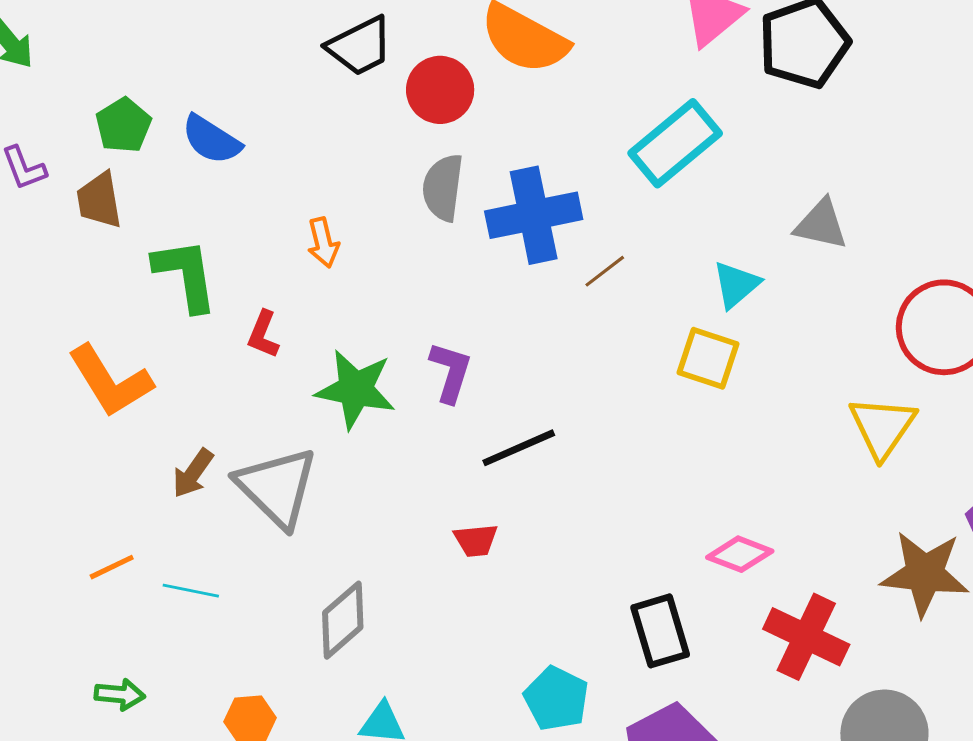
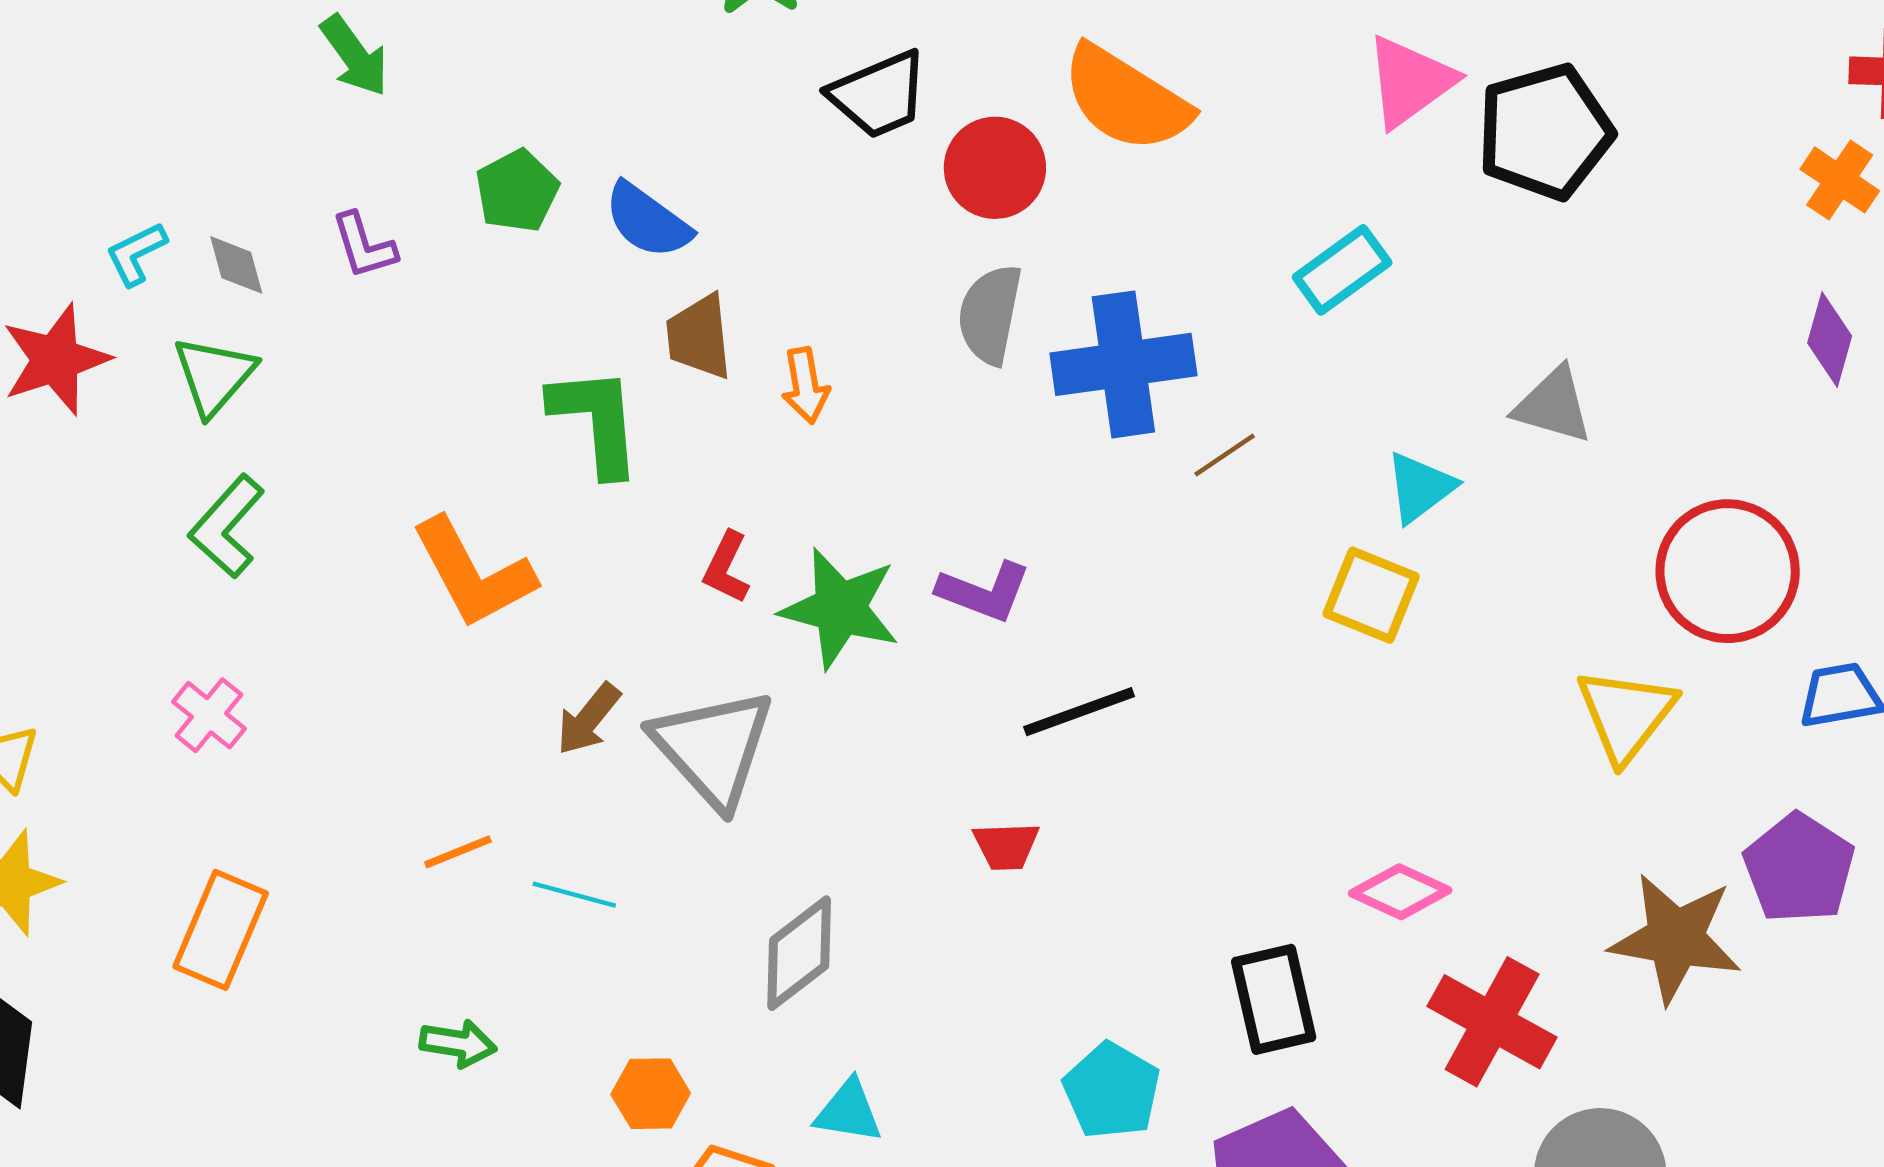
cyan rectangle: (675, 143) -> (1342, 270), size x0.7
brown trapezoid: (99, 200) -> (699, 337), moved
red L-shape: (263, 334) -> (726, 568), moved
purple L-shape: (451, 372) -> (984, 592), turned 90

